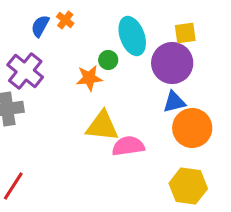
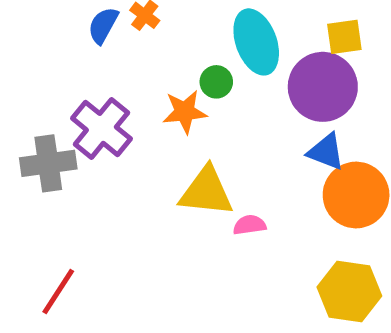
purple cross: (25, 71) -> (101, 128), moved
blue triangle: (174, 102) -> (326, 152), turned 35
pink semicircle: (128, 146) -> (250, 225), size x0.6

